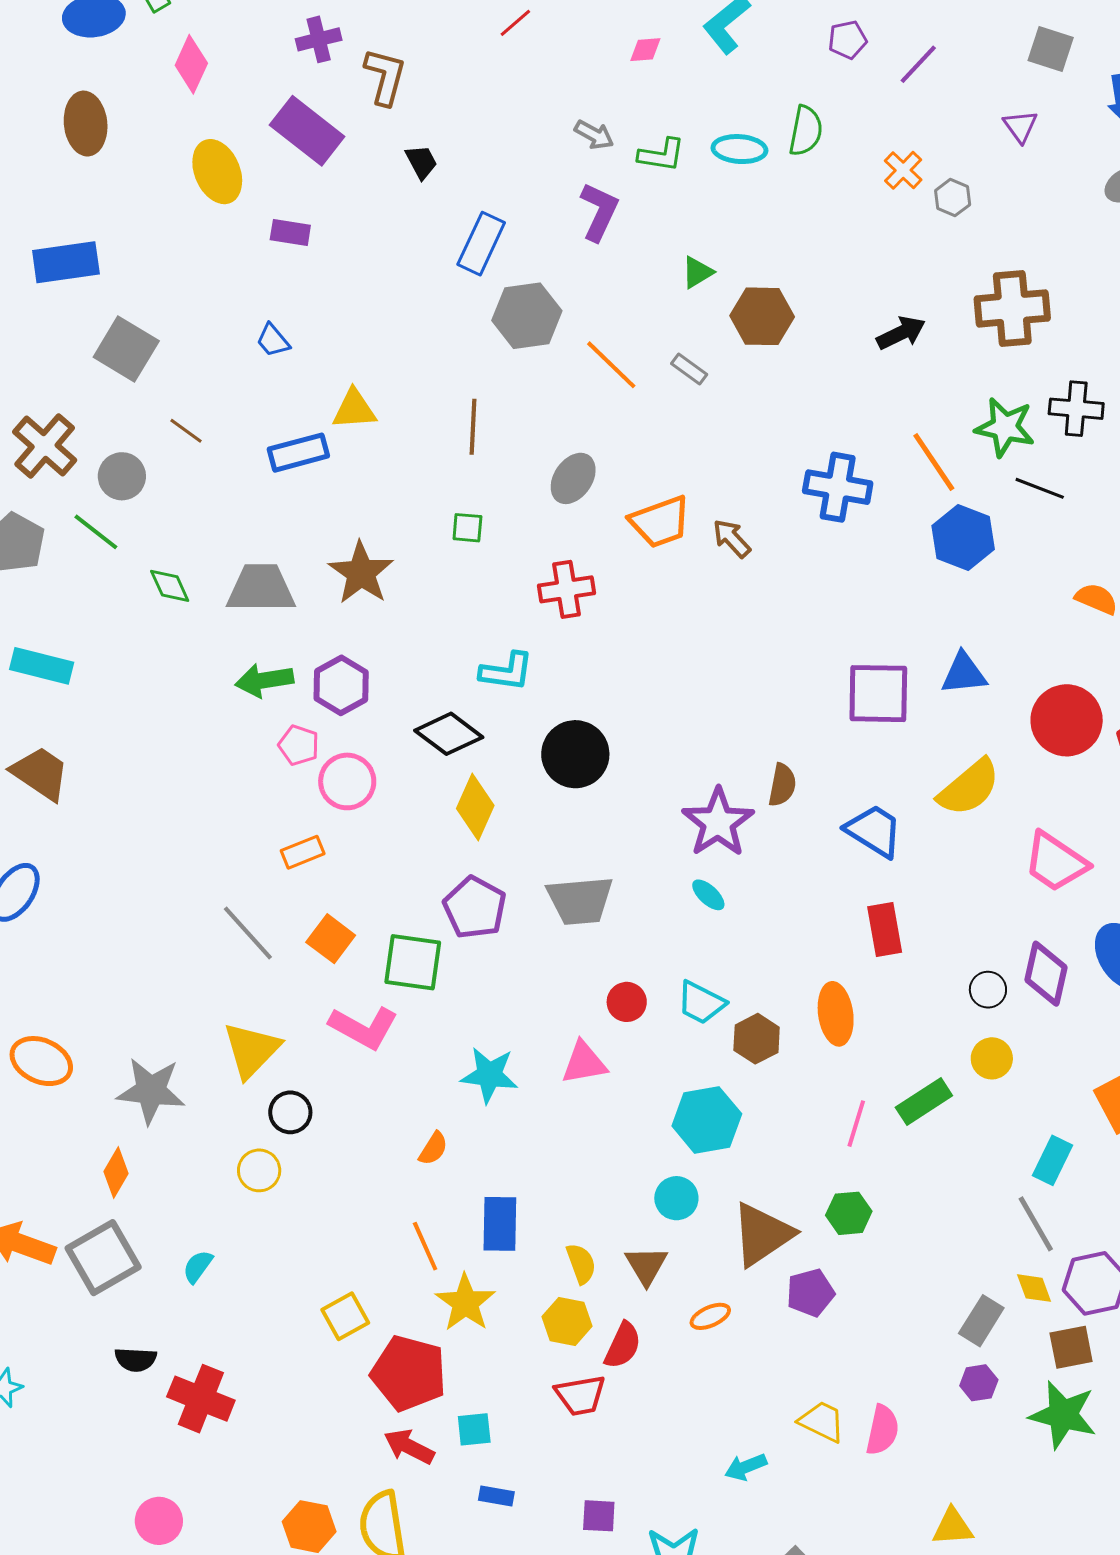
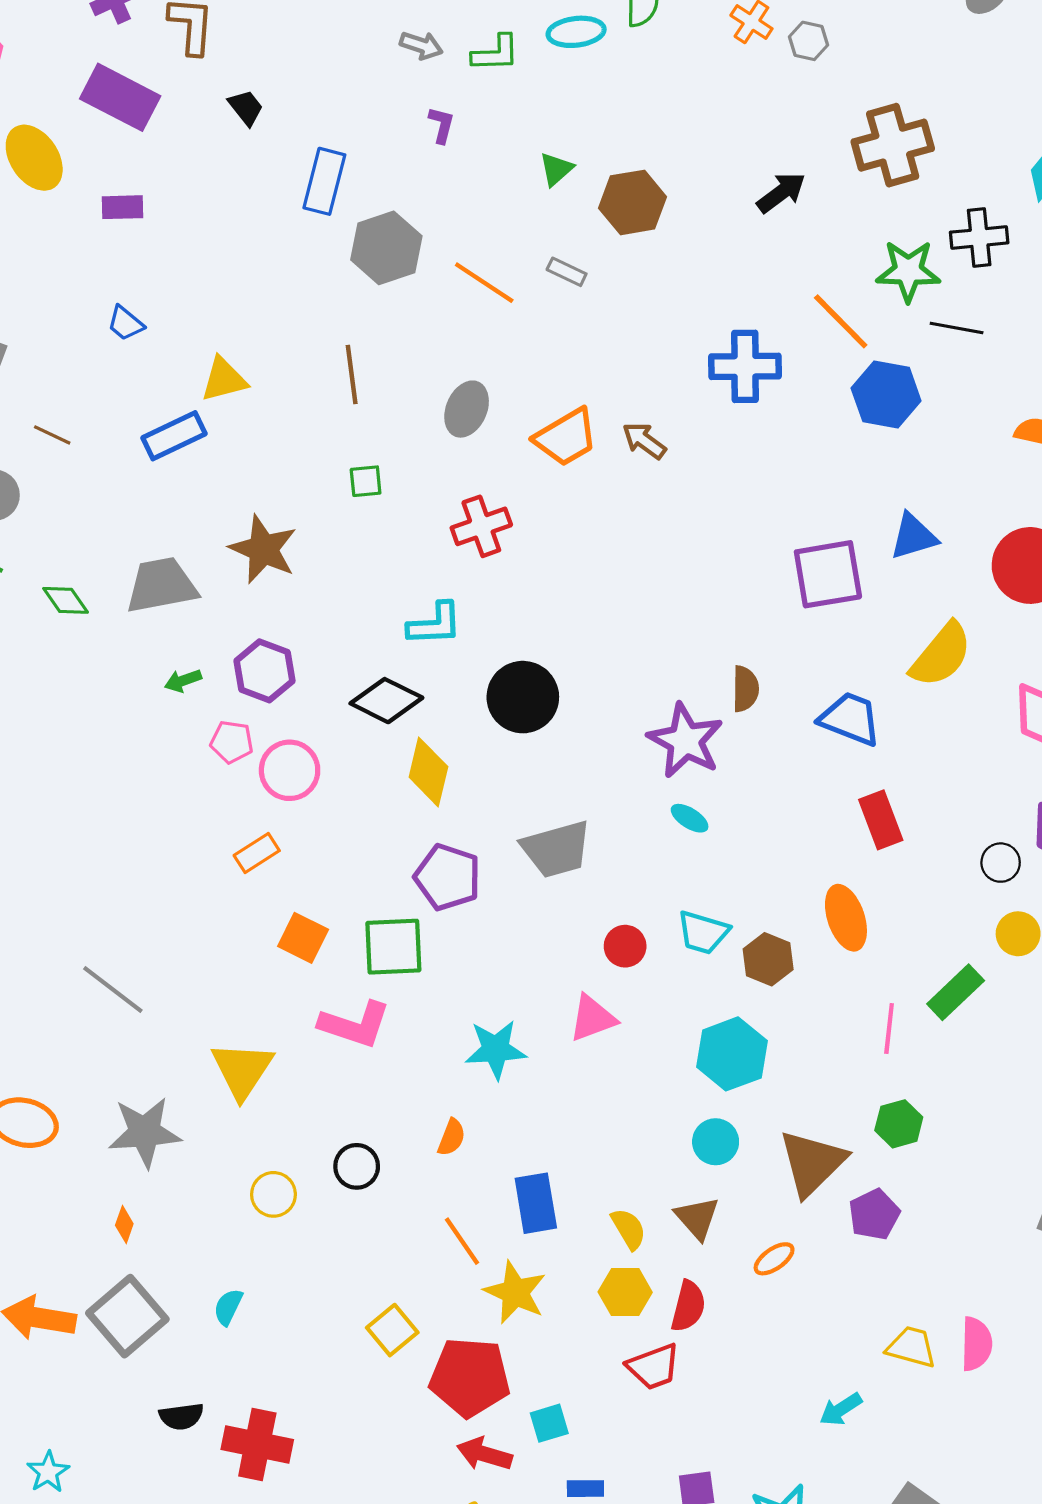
purple L-shape: (599, 212) -> (442, 125), size x0.6
green arrow: (264, 680) -> (183, 681), size x0.6
gray line: (248, 933) -> (113, 990), moved
black circle: (290, 1112) -> (357, 1166), moved
orange diamond: (116, 1172) -> (124, 1225), size x0.7

